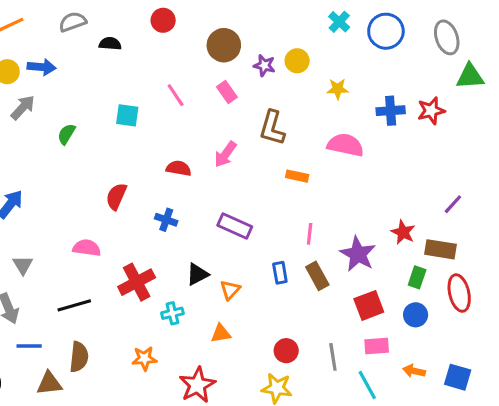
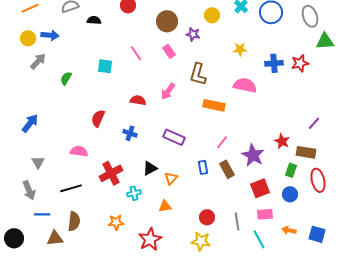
yellow circle: (297, 61) -> (212, 15), moved
orange rectangle: (297, 176) -> (214, 105), size x1.5
pink line: (310, 234) -> (222, 142), turned 32

